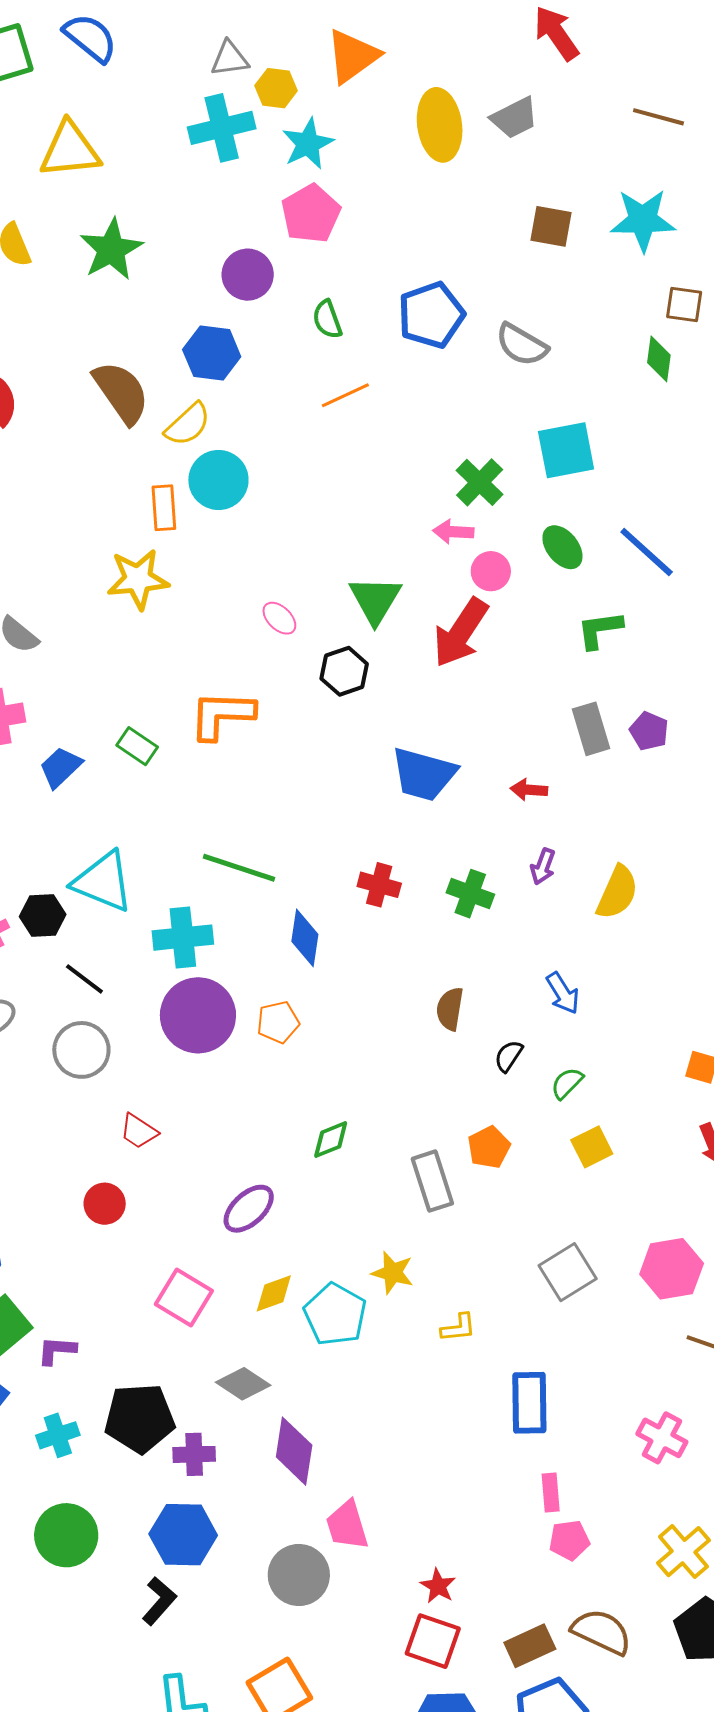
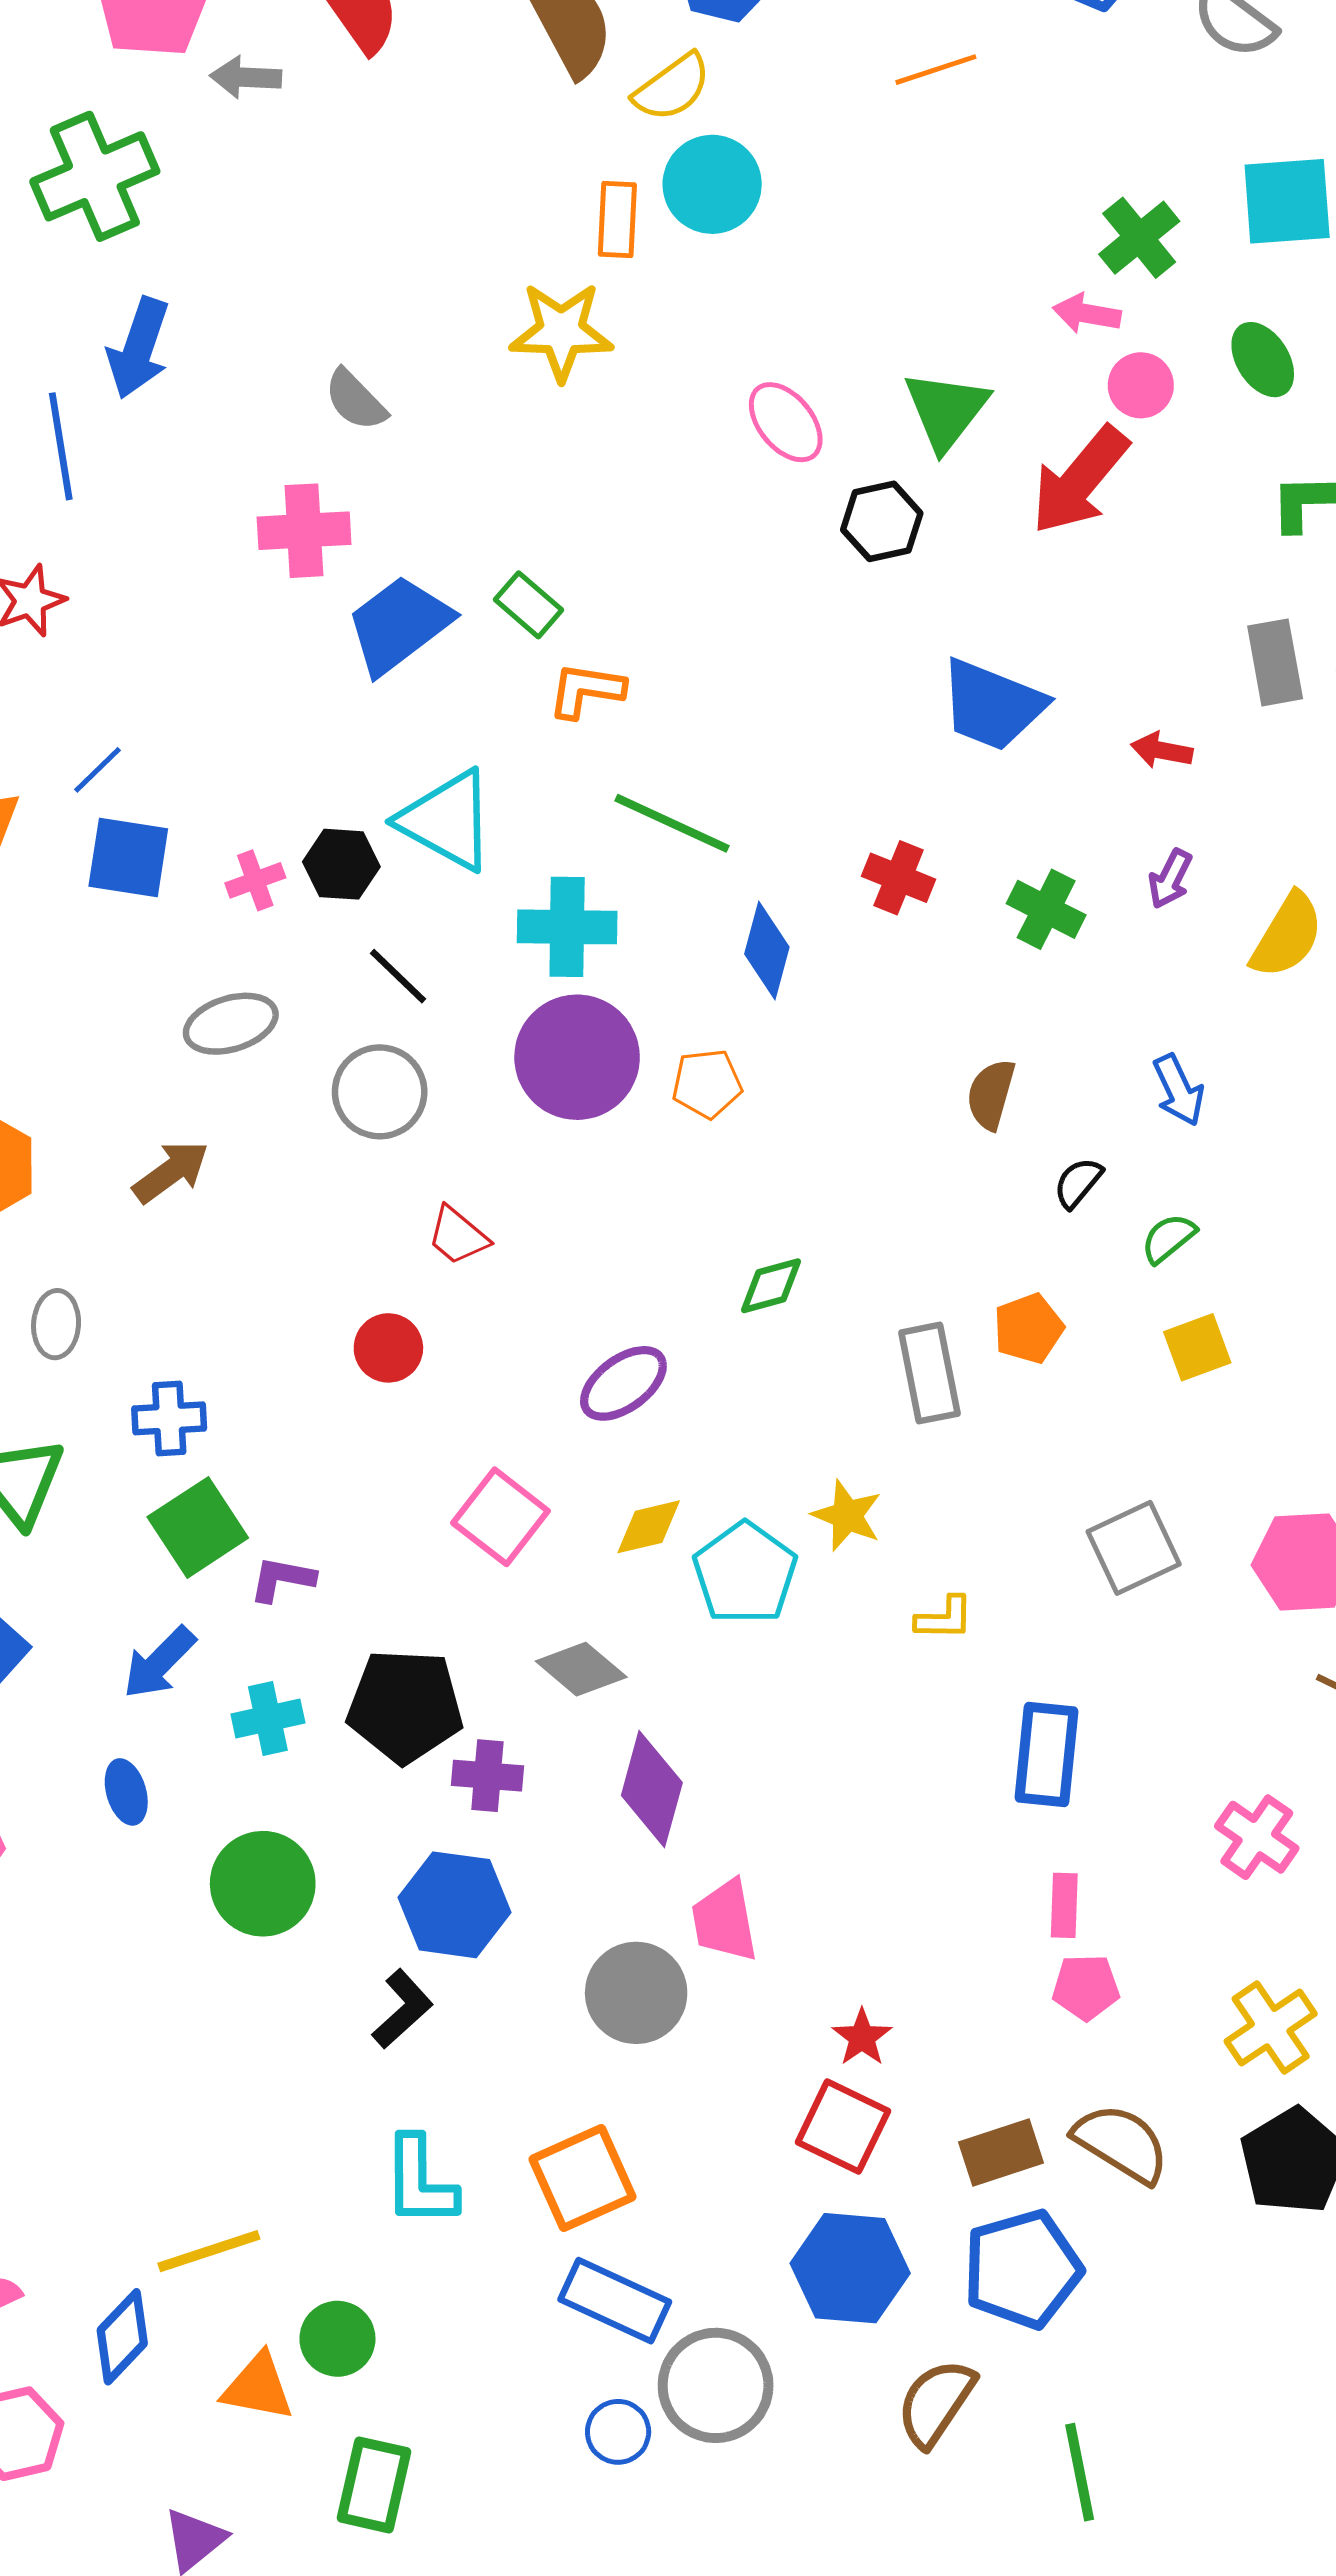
pink ellipse: (279, 618) -> (786, 422), size x1.4
orange L-shape: (222, 715) -> (586, 690), moved, size x0.7
blue trapezoid: (60, 767) -> (399, 625), size x1.5

